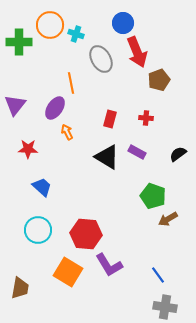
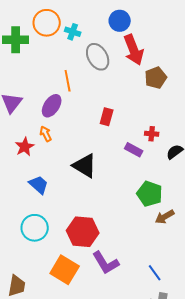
red cross: (146, 118) -> (152, 134), moved
orange arrow: (67, 132) -> (46, 134), moved
red star: (28, 149) -> (25, 147), turned -30
black triangle: (107, 157) -> (85, 166), moved

